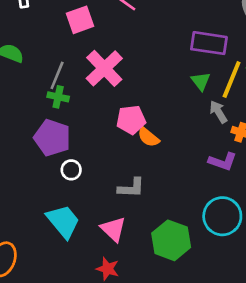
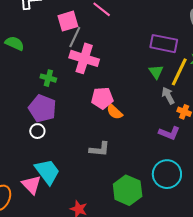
pink cross: (104, 68) -> (84, 58), turned -32
gray line: (57, 75) -> (75, 37), moved
white circle: (71, 170) -> (37, 131), moved
pink triangle: (113, 229) -> (31, 185), moved

